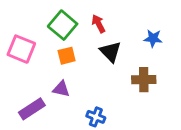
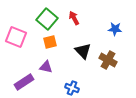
black triangle: (110, 52) -> (83, 51), moved
brown cross: (144, 80) -> (108, 60), turned 30

